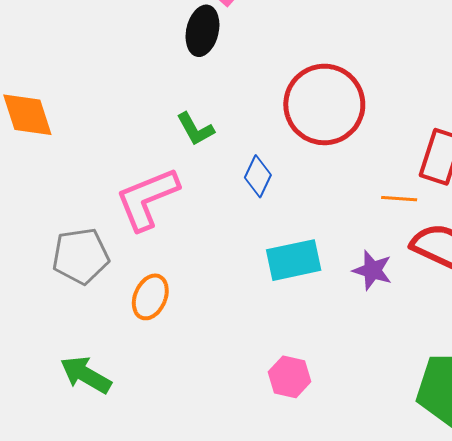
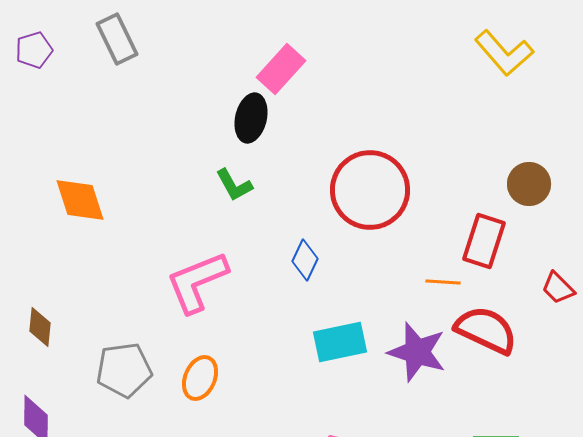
green L-shape: (195, 129) -> (234, 185), moved
gray pentagon: (81, 256) -> (124, 370), moved
purple star: (372, 270) -> (417, 352), size x1.5

